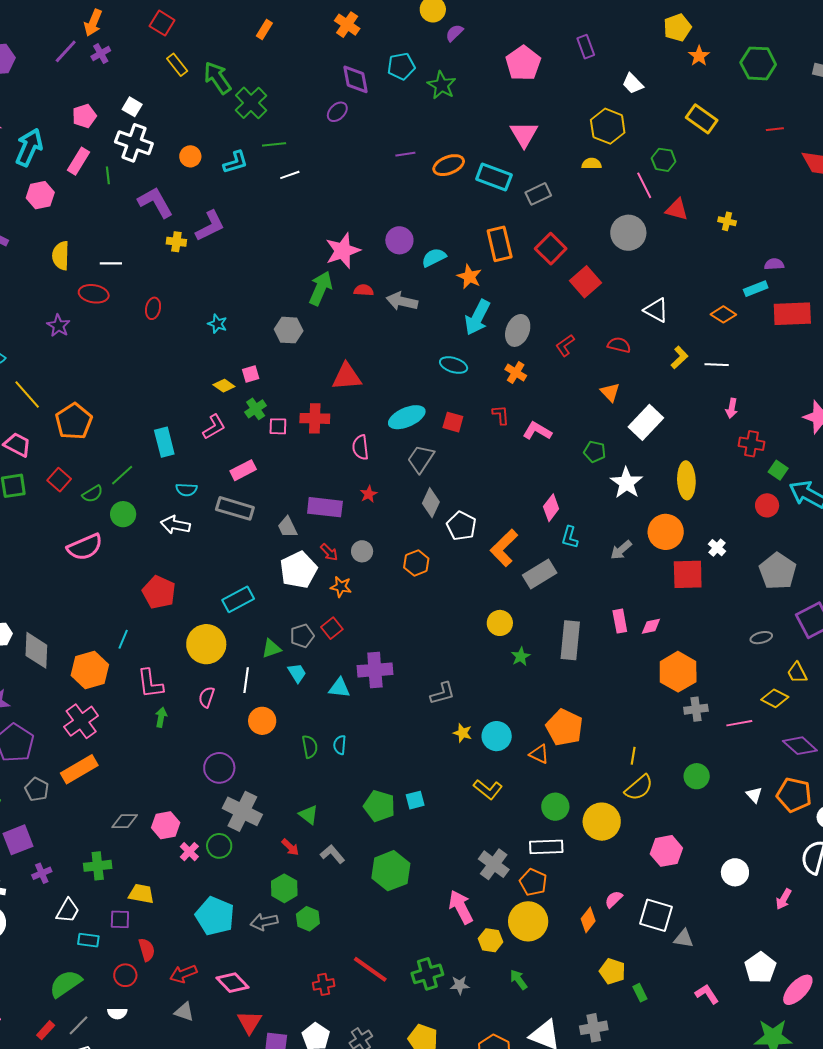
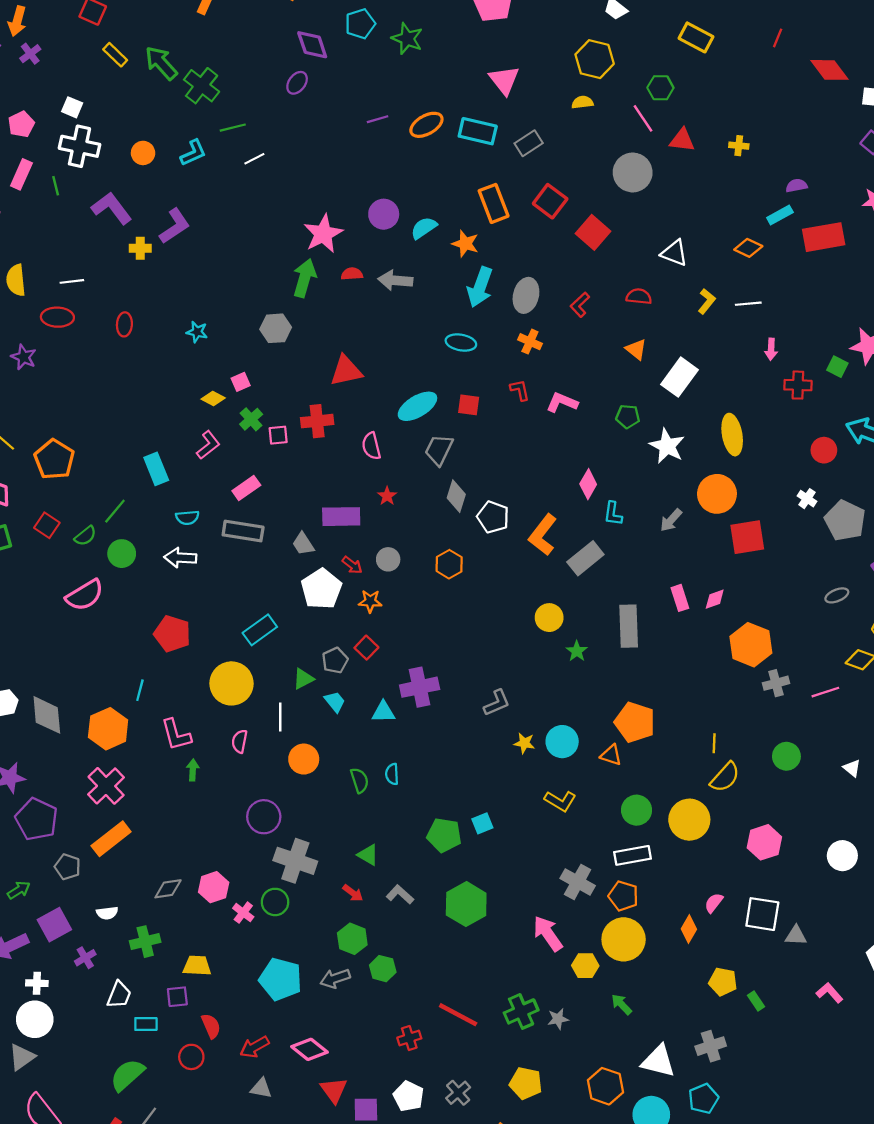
red line: (775, 129) -> (778, 38), turned -54
green square: (778, 470) -> (837, 367), moved
white cross: (717, 548) -> (807, 499), moved
white semicircle: (117, 1013) -> (107, 913), moved

